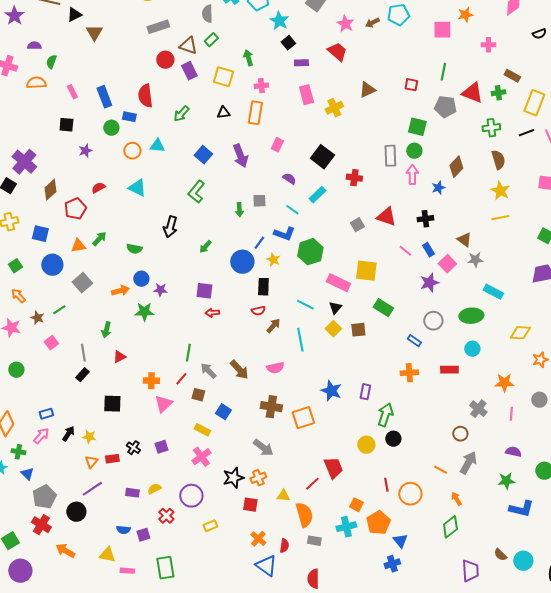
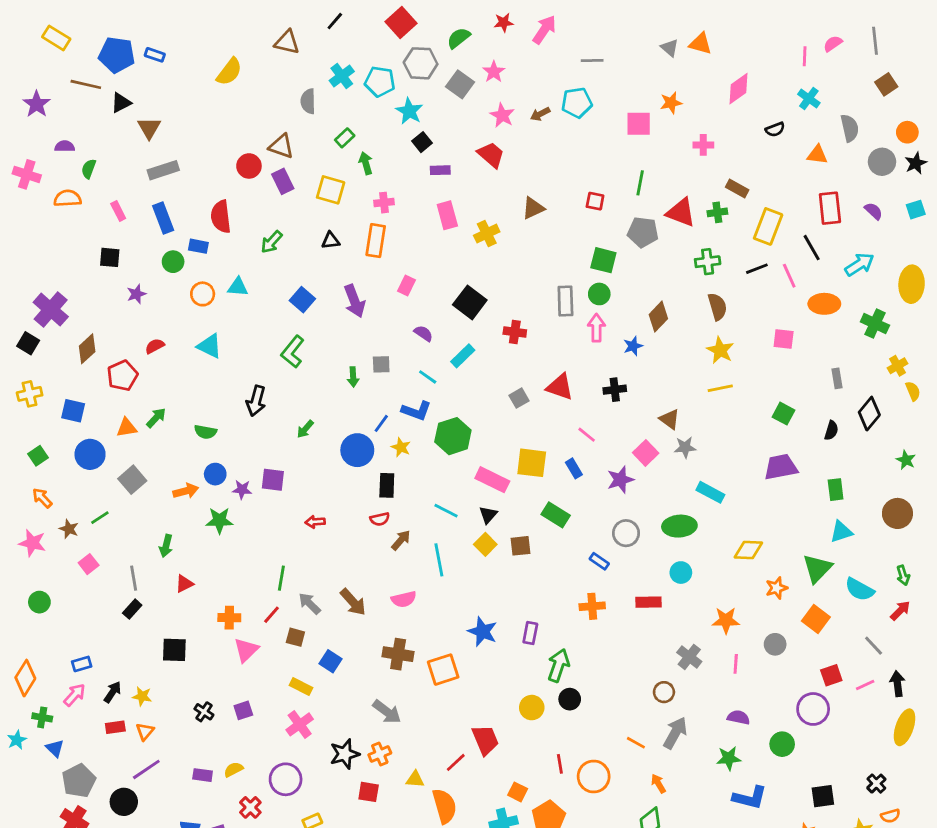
gray rectangle: (158, 27) -> (163, 170), moved
green rectangle: (211, 40) -> (345, 138), moved
blue rectangle: (428, 250) -> (574, 468), moved
purple square: (204, 291) -> (273, 480), moved
red rectangle: (112, 459) -> (115, 727), moved

